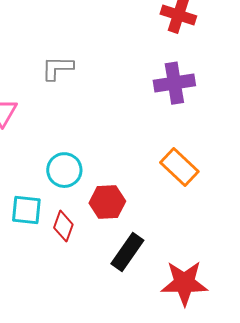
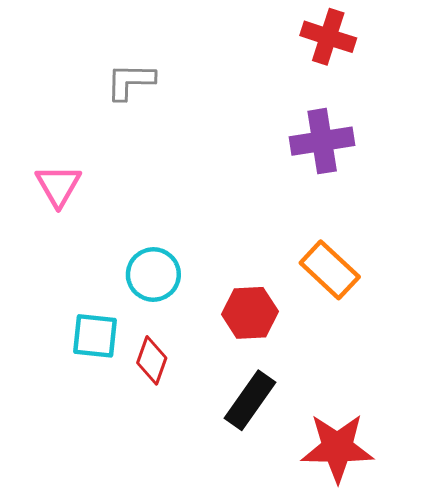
gray L-shape: (57, 68) -> (130, 81), moved
red hexagon: (107, 202) -> (250, 313), moved

